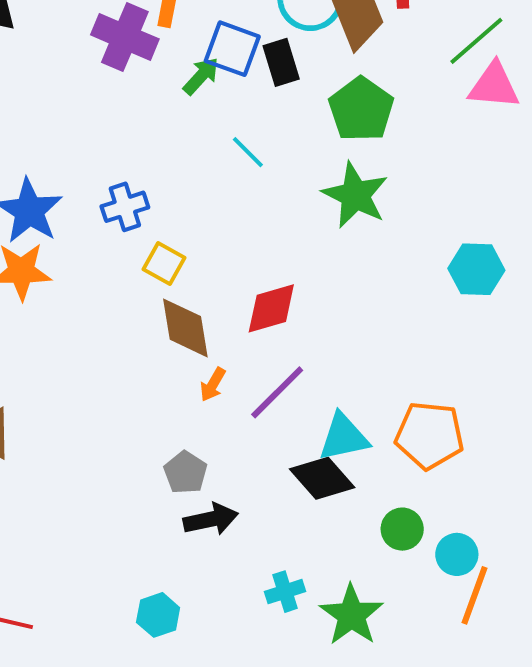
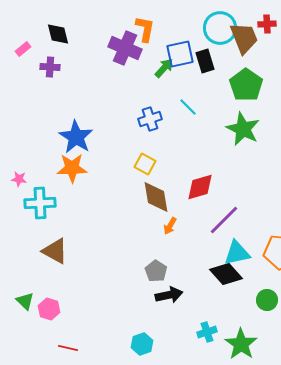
blue square: (232, 49) -> (180, 54), turned -32
blue cross: (125, 207) -> (150, 119), moved
purple line: (277, 392) -> (224, 220), moved

